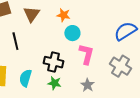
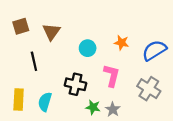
orange star: (63, 15) -> (121, 43), moved
cyan circle: (72, 33) -> (88, 48), moved
green star: (54, 83) -> (93, 107), moved

